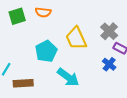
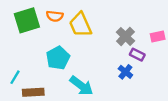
green square: (17, 16) -> (27, 20), size x1.4
yellow trapezoid: (76, 38) -> (80, 25), moved

